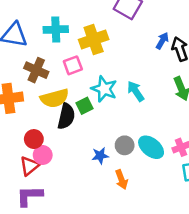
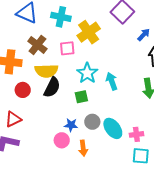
yellow cross: (94, 40) -> (89, 32), turned -30
blue arrow: (162, 41) -> (144, 35), moved
green square: (84, 106) -> (81, 97), moved
red circle: (34, 139) -> (23, 90), moved
pink circle: (43, 155) -> (62, 140), moved

